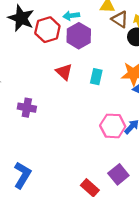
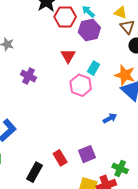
cyan arrow: (71, 16) -> (88, 12), turned 32
pink hexagon: (113, 126) -> (81, 85), moved

